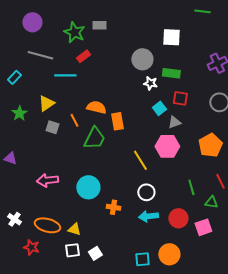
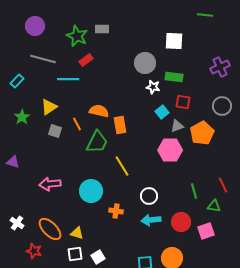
orange pentagon: (210, 145) -> (202, 133), moved
yellow line: (140, 160) -> (122, 166), moved
orange ellipse: (47, 225) -> (50, 229), turned 30

